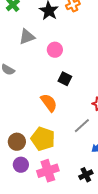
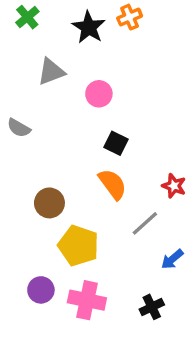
orange semicircle: (49, 103) -> (113, 184), moved
brown circle: (17, 142) -> (49, 203), moved
pink cross: (48, 171) -> (87, 300), turned 30

